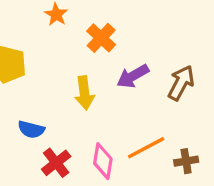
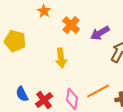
purple arrow: (133, 76) -> (100, 33), moved
blue semicircle: (31, 129) -> (22, 94), moved, turned 49

